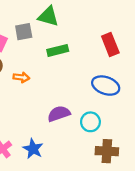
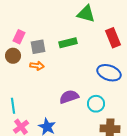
green triangle: (48, 16) -> (86, 14), moved
gray square: (24, 32) -> (38, 47), moved

